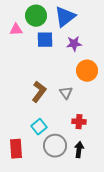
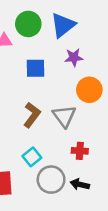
blue square: (45, 40) -> (35, 68), moved
gray triangle: (66, 93) -> (64, 116), size x1.5
black arrow: (79, 150) -> (80, 184), turned -84

